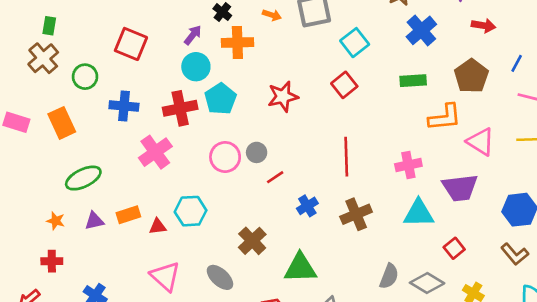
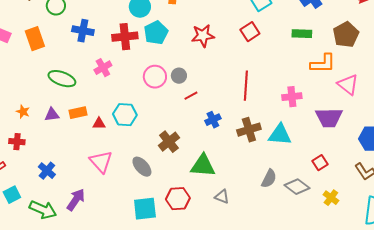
pink cross: (155, 152) -> (103, 68), size x0.7
green ellipse: (83, 178) -> (62, 79), moved, turned 40
cyan triangle: (419, 213) -> (280, 135), moved

